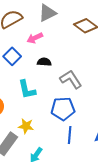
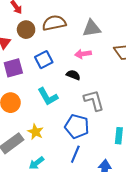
pink arrow: (35, 38) -> (83, 54), moved
cyan L-shape: (27, 90) -> (48, 97), turned -35

